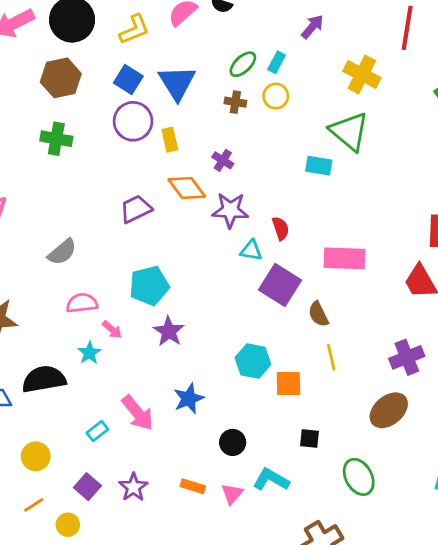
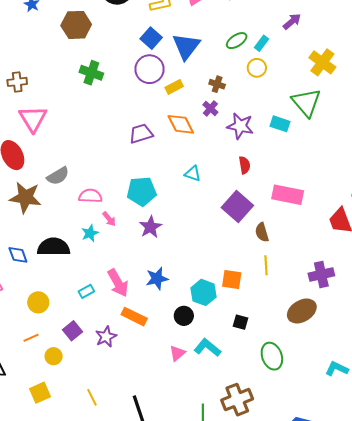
brown hexagon: (61, 78) -> (76, 25), moved
brown cross: (235, 102) -> (217, 84), moved
yellow rectangle: (170, 140) -> (174, 87), turned 66
purple star: (230, 210) -> (240, 126), moved
cyan triangle: (251, 250) -> (193, 174), moved
gray semicircle: (62, 252) -> (58, 176), moved
cyan hexagon: (253, 361) -> (203, 292), moved
orange rectangle: (193, 486) -> (134, 317), moved, size x1.4

